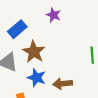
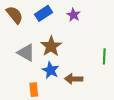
blue rectangle: (17, 29) -> (43, 13), moved

